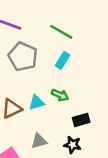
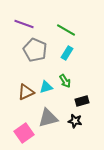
green arrow: (60, 95) -> (65, 81), turned 32
gray triangle: (39, 141) -> (48, 118), size x1.5

